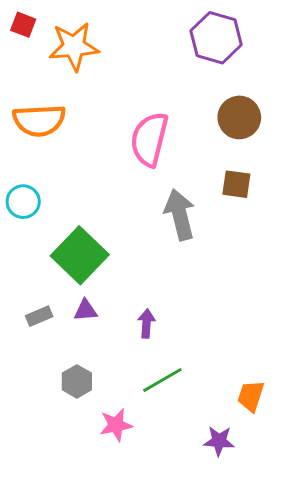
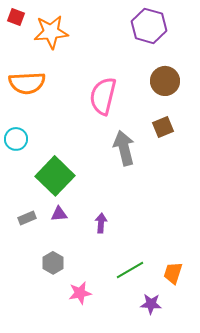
brown square: (236, 184) -> (163, 127), turned -30
green line: (162, 380) -> (130, 270), moved

